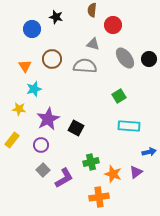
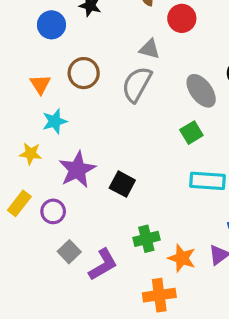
gray ellipse: (125, 58) -> (201, 91), moved
gray semicircle: (85, 66) -> (137, 84), turned -65
purple circle: (41, 145) -> (53, 211), moved

